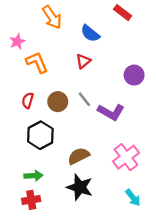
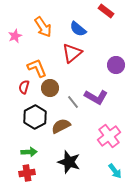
orange arrow: (52, 17) -> (43, 27), moved
red triangle: (83, 61) -> (72, 53), size x1.5
orange L-shape: (37, 62) -> (37, 68), moved
gray line: (84, 99) -> (73, 102), moved
brown semicircle: (79, 156) -> (61, 126), moved

